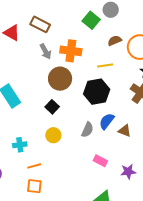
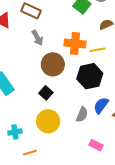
orange cross: (71, 51) -> (75, 44), moved
yellow circle: (53, 135) -> (48, 121), size x1.5

